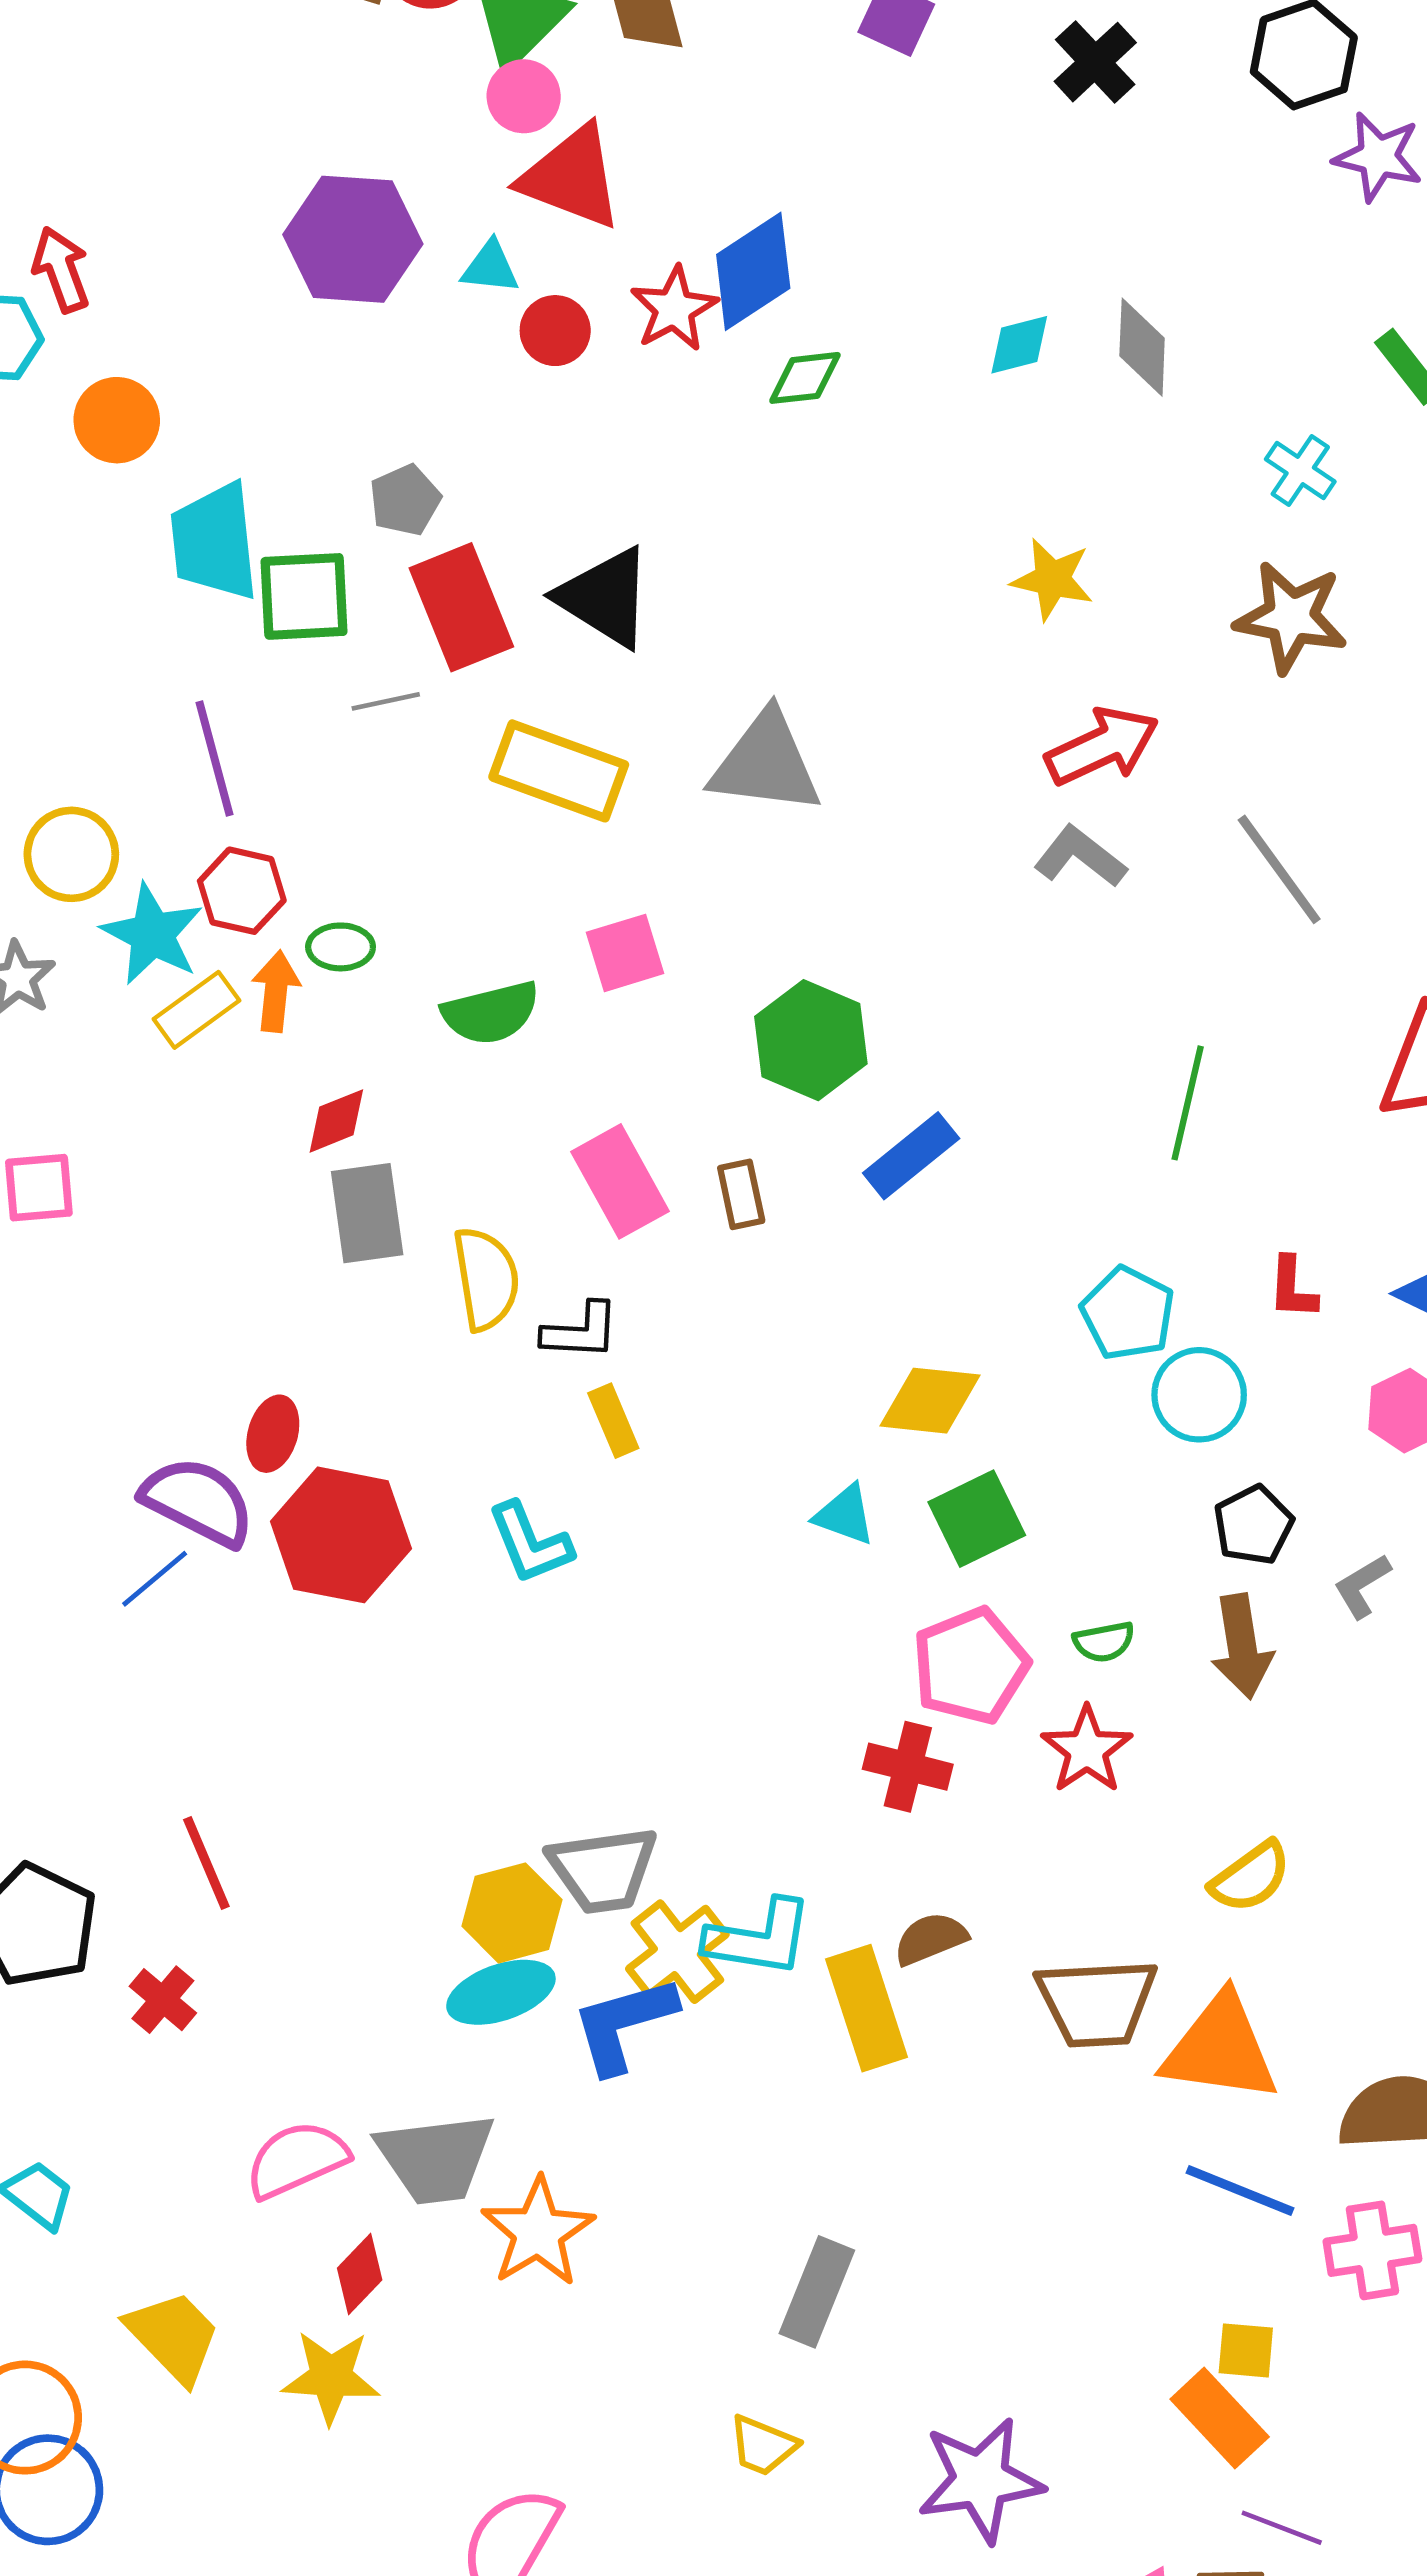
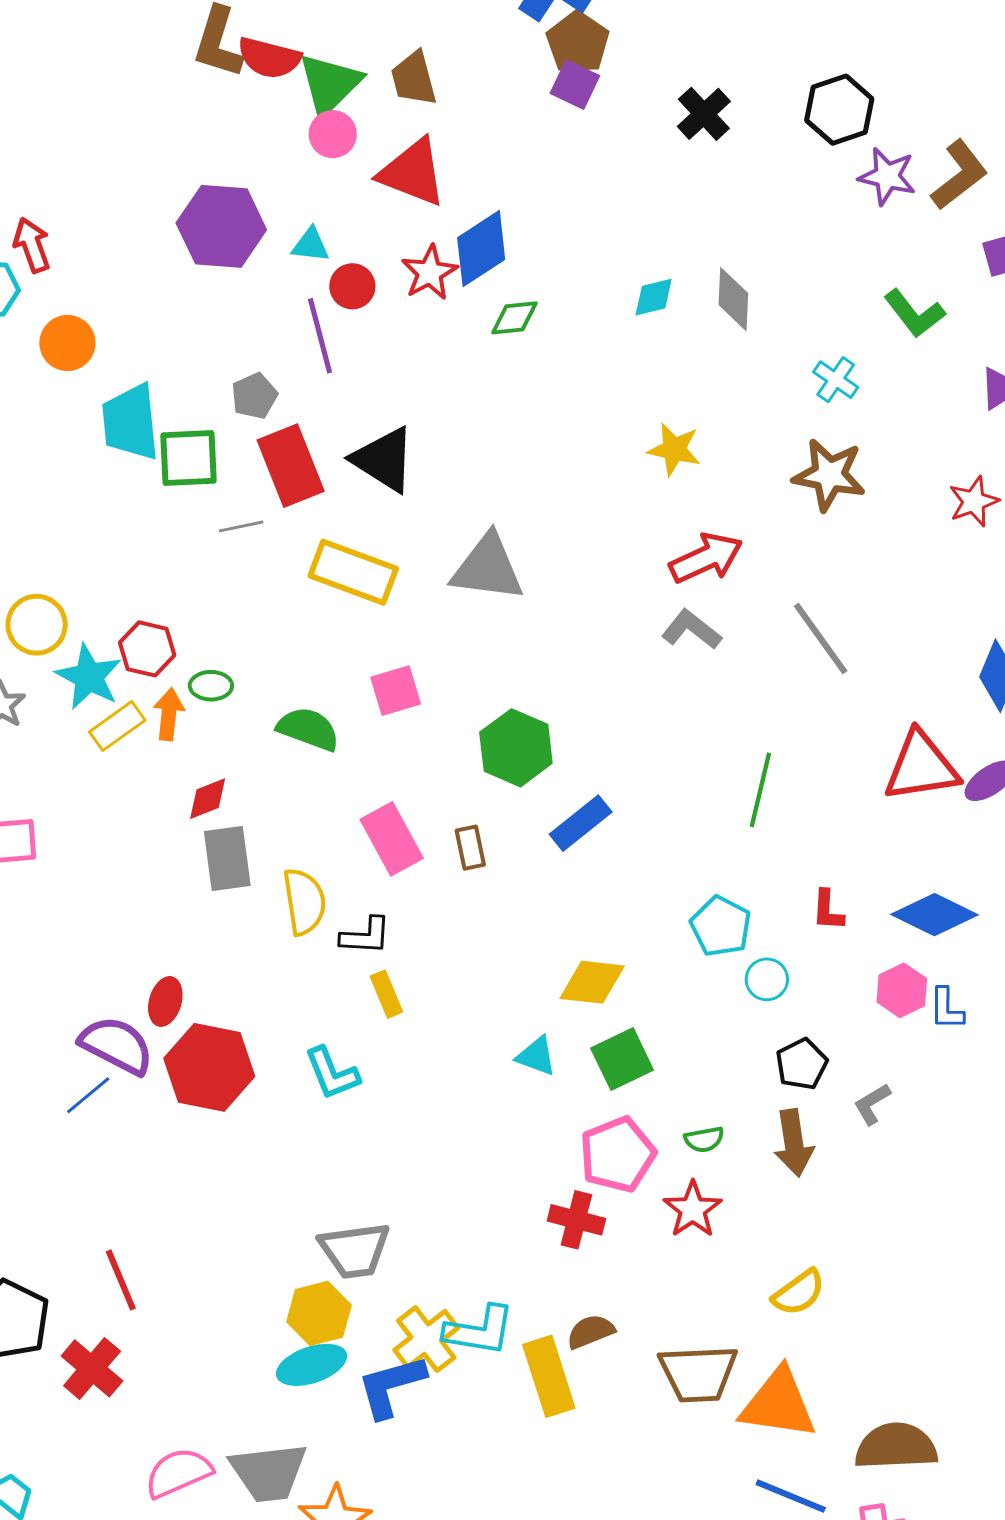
red triangle: (572, 177) -> (413, 173), moved
purple line: (214, 758) -> (320, 336), moved
green semicircle: (491, 1013) -> (308, 729), turned -146
cyan circle: (1199, 1395) -> (767, 979), size x0.7
gray trapezoid: (603, 1870) -> (355, 1250), moved
red cross: (163, 2000) -> (92, 1368), size x1.4

